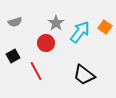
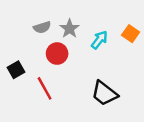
gray semicircle: (15, 22) -> (42, 27), moved
cyan arrow: (80, 32) -> (99, 40), size x0.7

